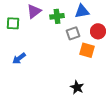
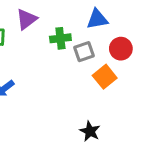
green cross: (57, 16) -> (60, 38), moved
orange square: (87, 50) -> (105, 77), turned 35

